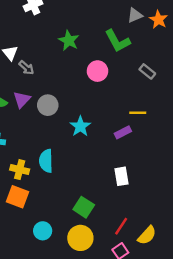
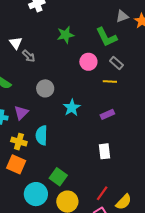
green star: (69, 40) -> (65, 35), turned 30
gray rectangle: (147, 71) -> (116, 63), moved
purple triangle: (22, 100) -> (21, 113), moved
yellow line: (138, 113) -> (110, 82), moved
green square: (84, 207) -> (58, 177), moved
cyan circle: (43, 231) -> (36, 194), size x1.5

